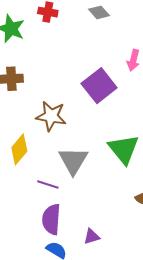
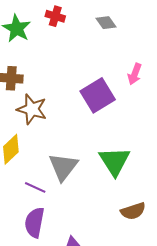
brown star: (51, 116) -> (32, 109), moved

